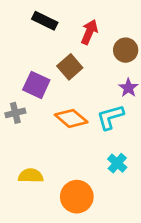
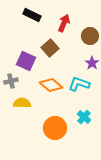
cyan L-shape: (110, 117) -> (79, 84), turned 35
yellow semicircle: (31, 176) -> (22, 103), moved
orange circle: (77, 197) -> (55, 128), moved

